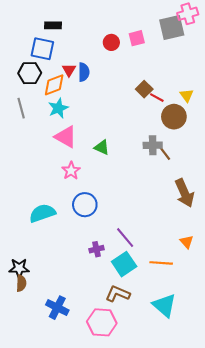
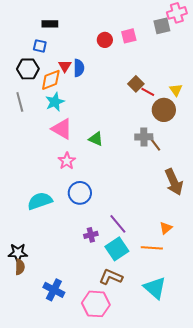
gray square: (172, 28) -> (162, 26), size x0.7
blue square: (42, 49) -> (40, 46), size x0.6
orange triangle: (187, 242) -> (166, 228), moved, turned 32

